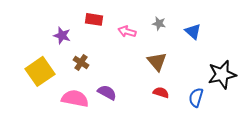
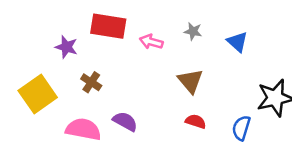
red rectangle: (94, 19) -> (108, 26), size x1.5

